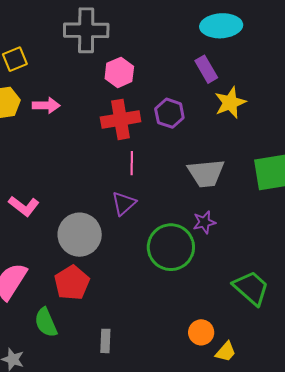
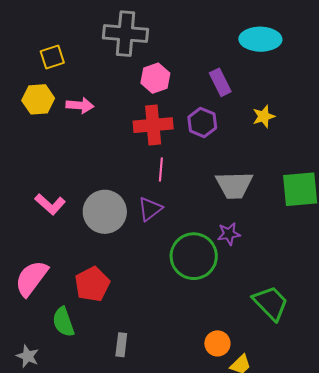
purple rectangle: (206, 69) -> (220, 82), moved
yellow star: (230, 103) -> (264, 116), size x0.7
gray circle: (80, 235) -> (105, 212), moved

